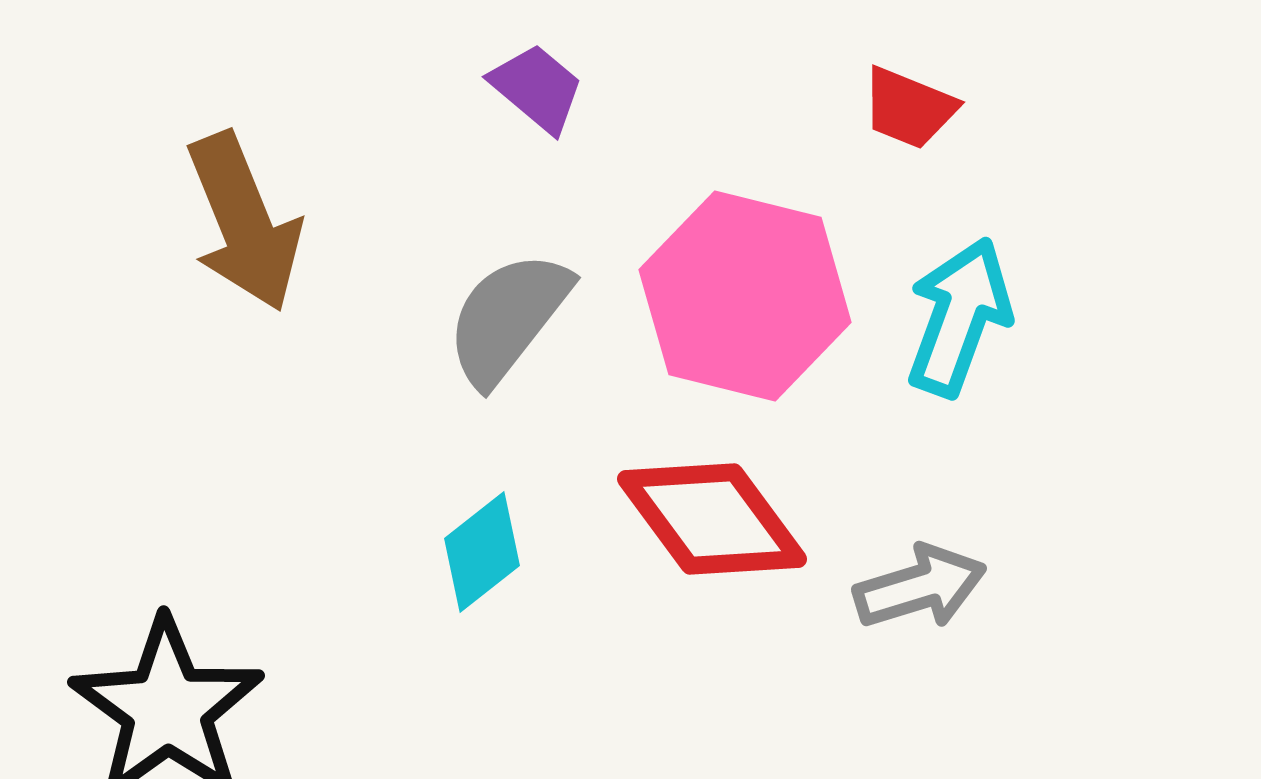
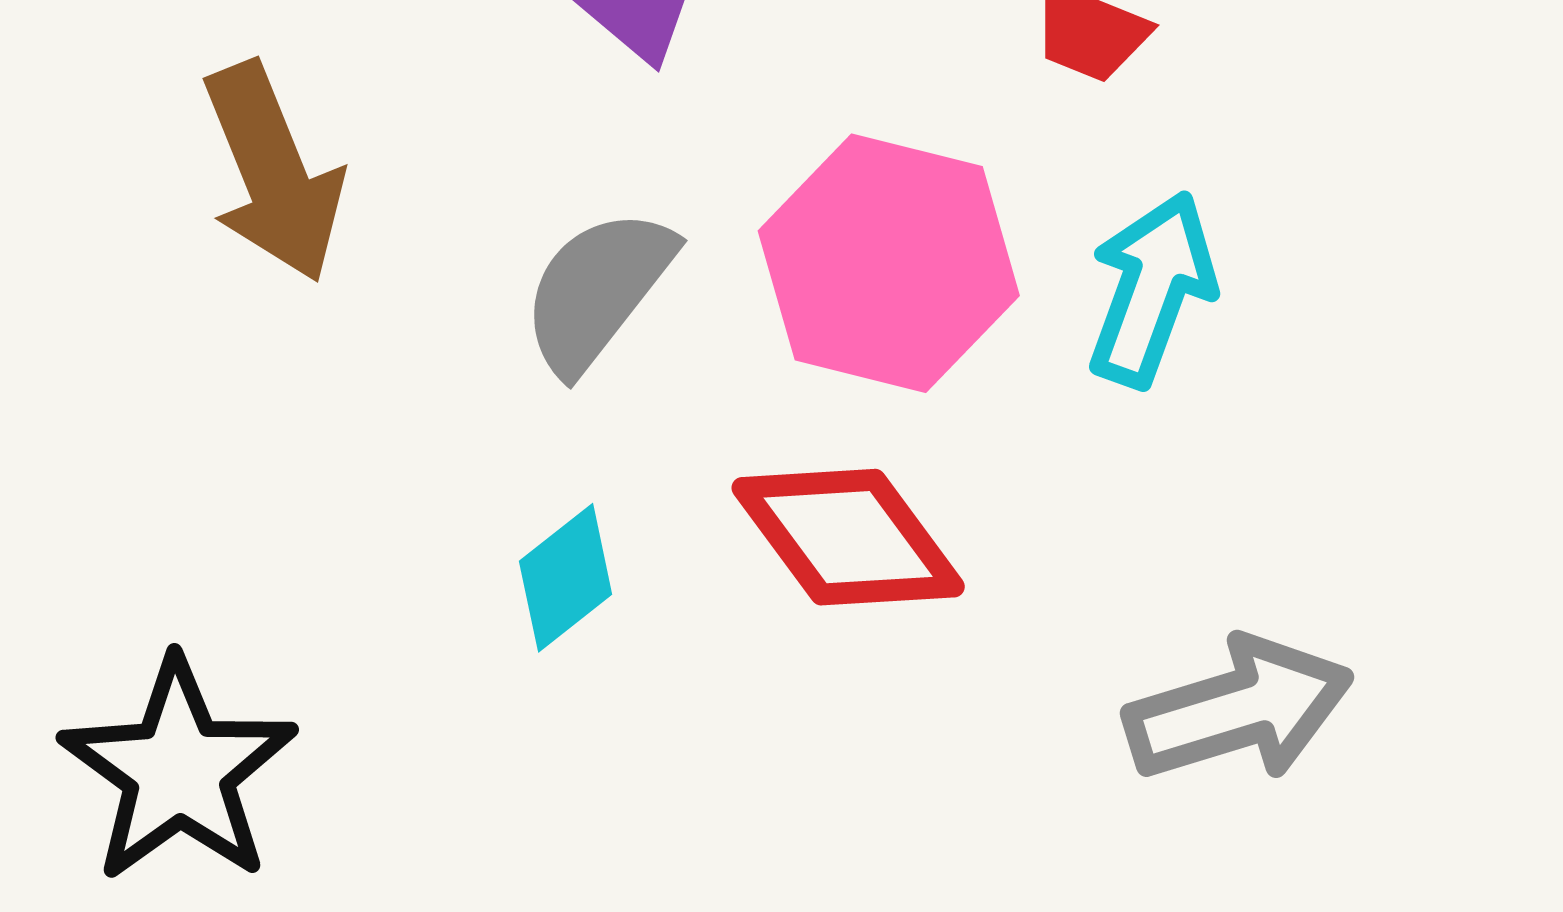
gray arrow: (920, 587) -> (1239, 709), moved, size x1.4

